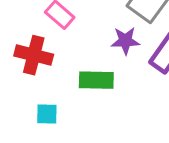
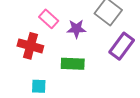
purple star: (125, 41) -> (76, 29), moved

